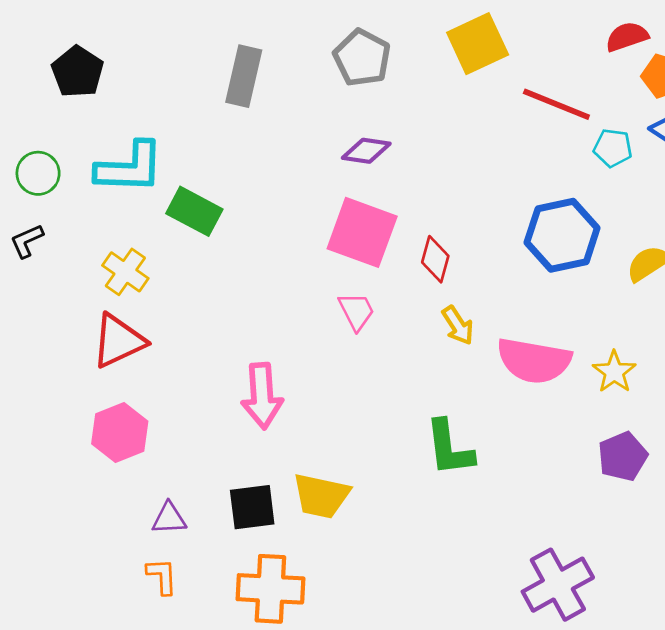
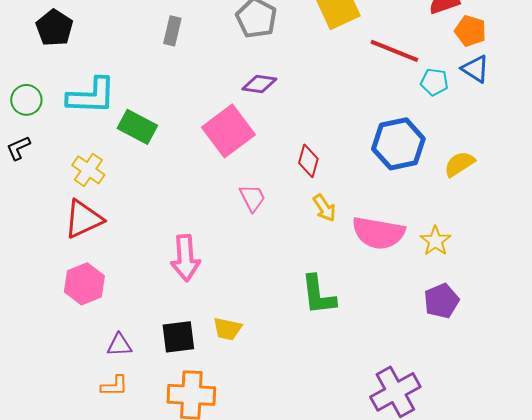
gray rectangle: (244, 76) -> (172, 31), size x0.7
pink square: (362, 232) -> (228, 131), moved, turned 33
yellow trapezoid: (321, 496) -> (227, 329), size x0.7
orange L-shape: (162, 576) -> (114, 386), turned 92

